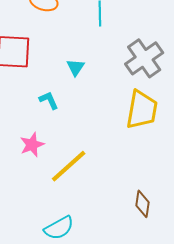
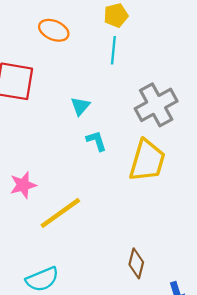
cyan L-shape: (49, 100) -> (96, 141), moved

